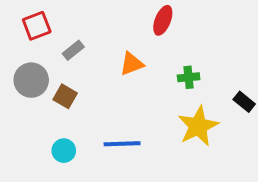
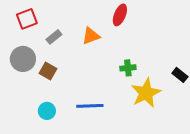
orange triangle: (132, 64) -> (91, 36), moved
green cross: (189, 77) -> (128, 68), moved

